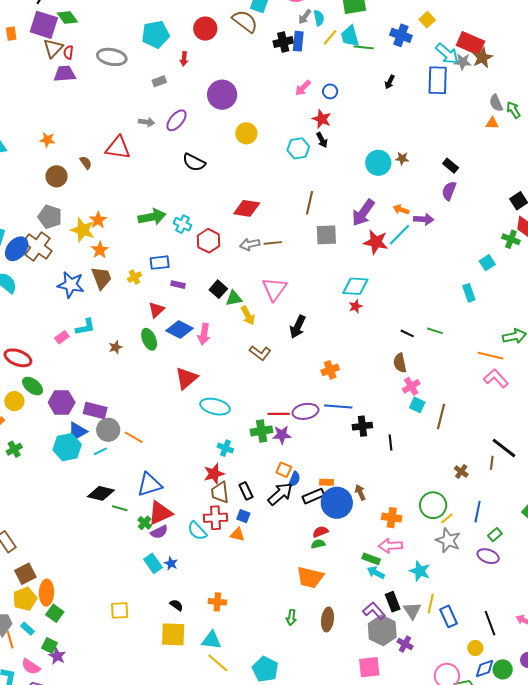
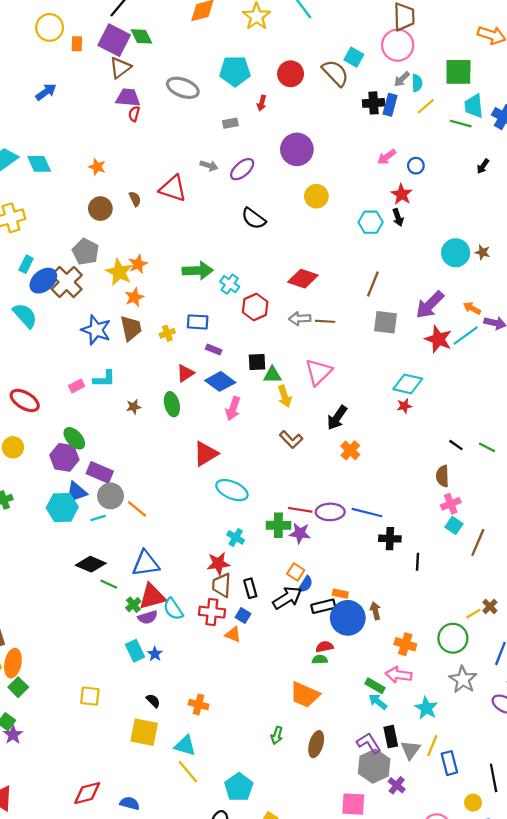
cyan trapezoid: (350, 36) -> (474, 106), moved
red semicircle: (68, 52) -> (134, 114), moved
black square: (218, 289) -> (257, 362), turned 36
blue diamond: (180, 329) -> (220, 381), moved
orange cross: (330, 370) -> (350, 450), moved, turned -36
green ellipse: (33, 386) -> (74, 438), moved
yellow line: (447, 518) -> (473, 614), moved
cyan semicircle: (197, 531) -> (173, 609), moved

